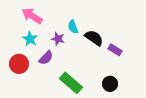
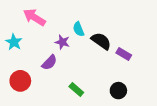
cyan star: (30, 39) -> (14, 42), moved
red circle: (19, 64) -> (20, 81), moved
green rectangle: (71, 83) -> (76, 90), size x0.6

